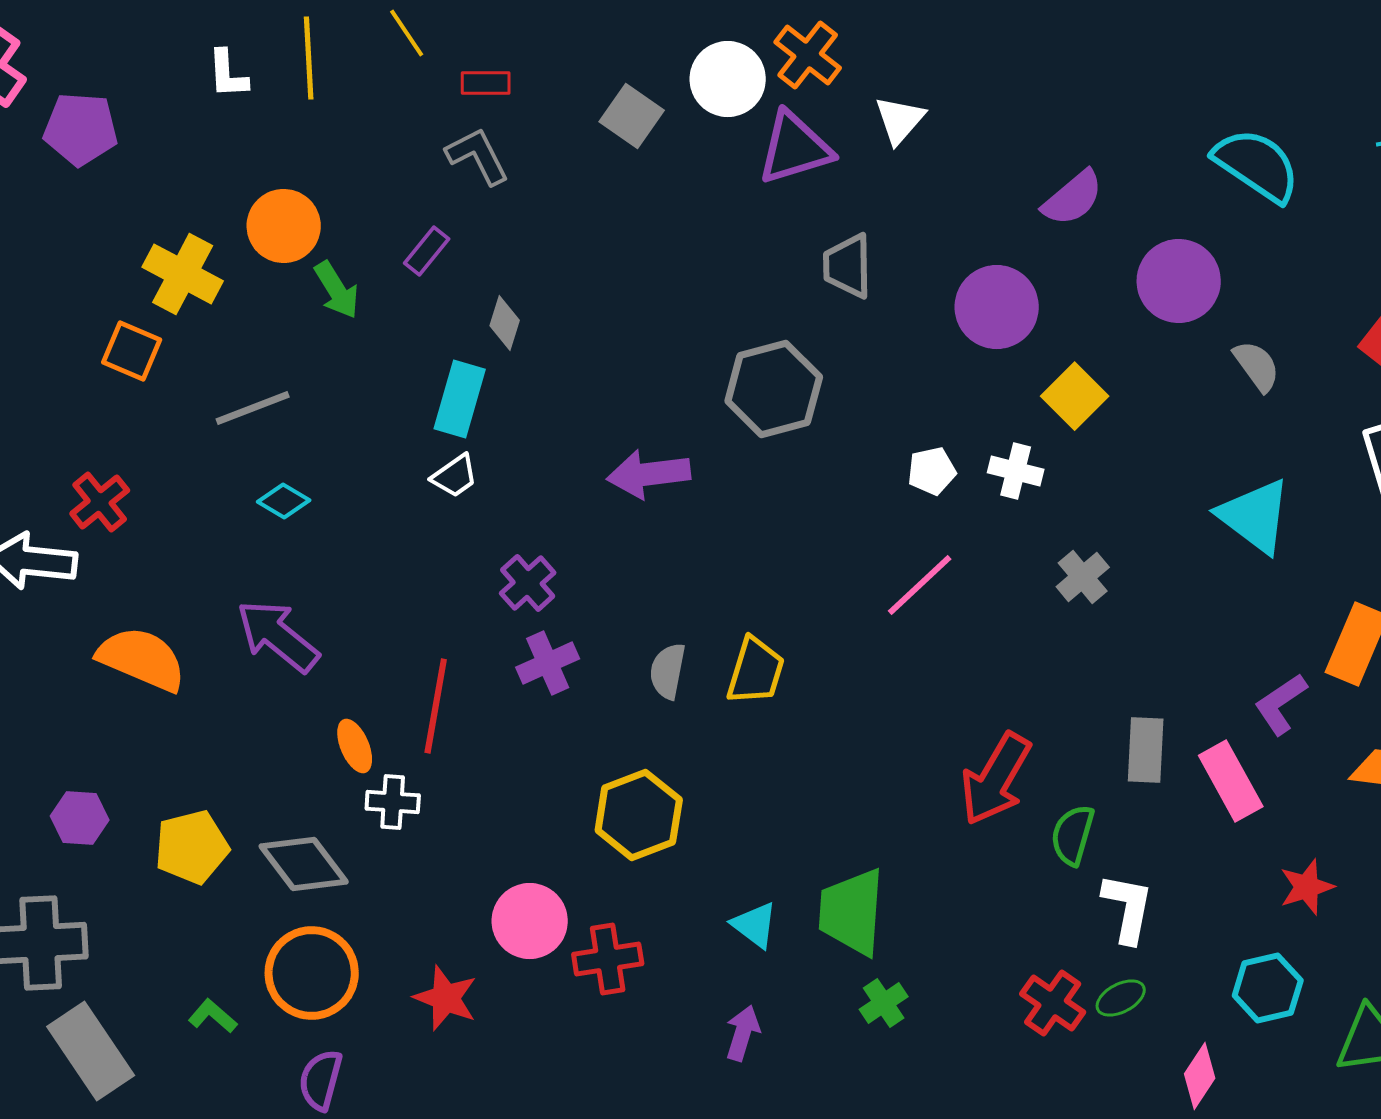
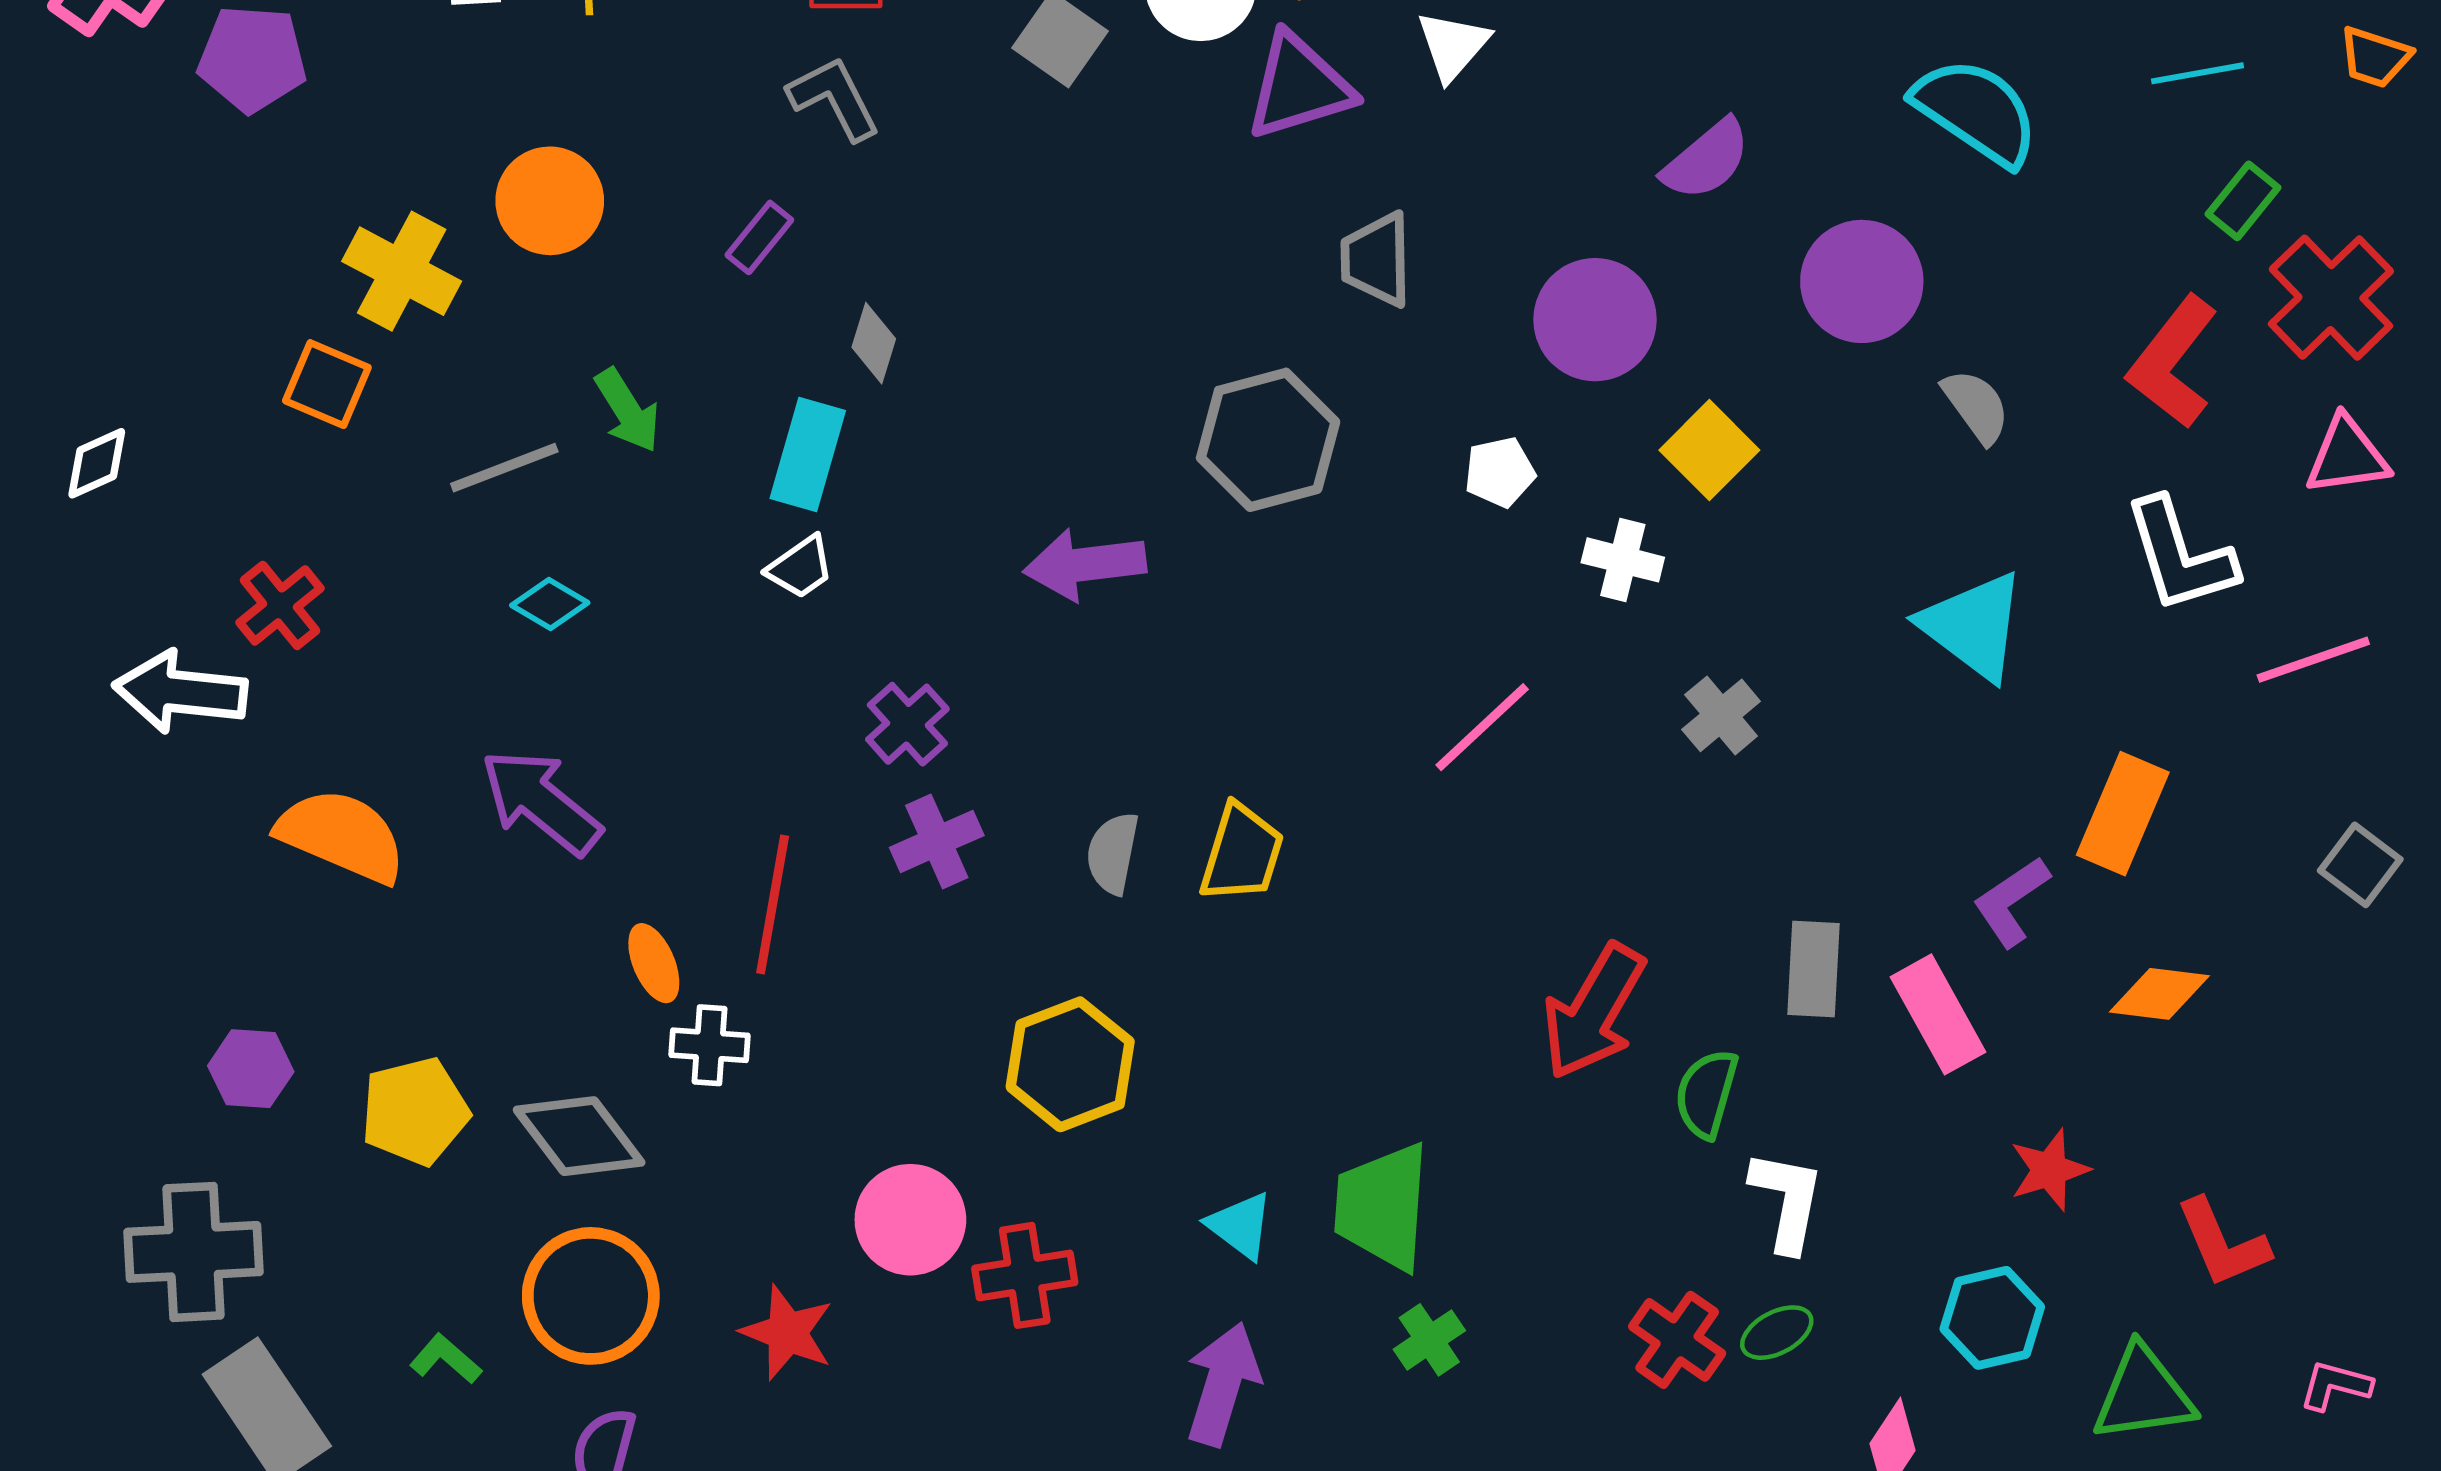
green arrow: (337, 290) -> (627, 410), moved
white pentagon: (932, 471) -> (1500, 472), moved
purple arrow: (743, 1033) -> (1223, 1384), size x1.5

